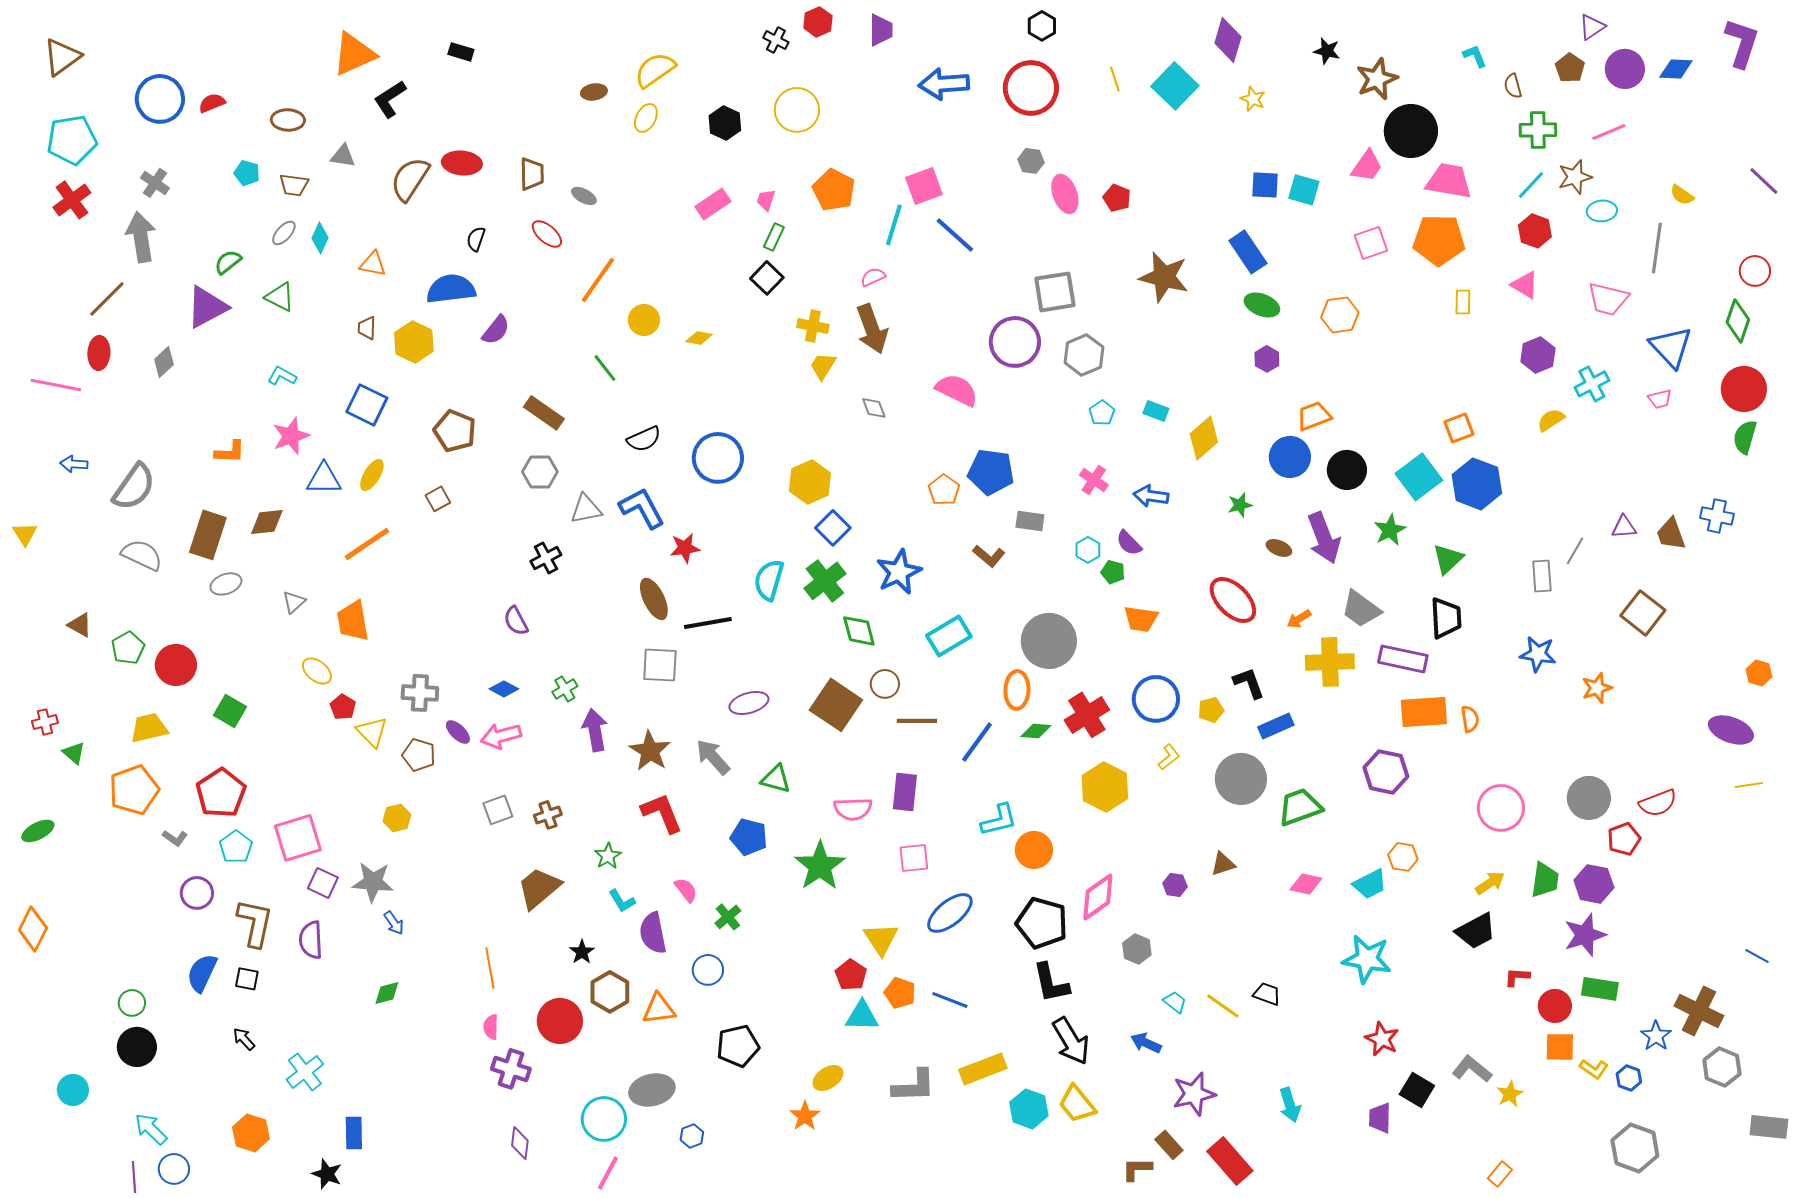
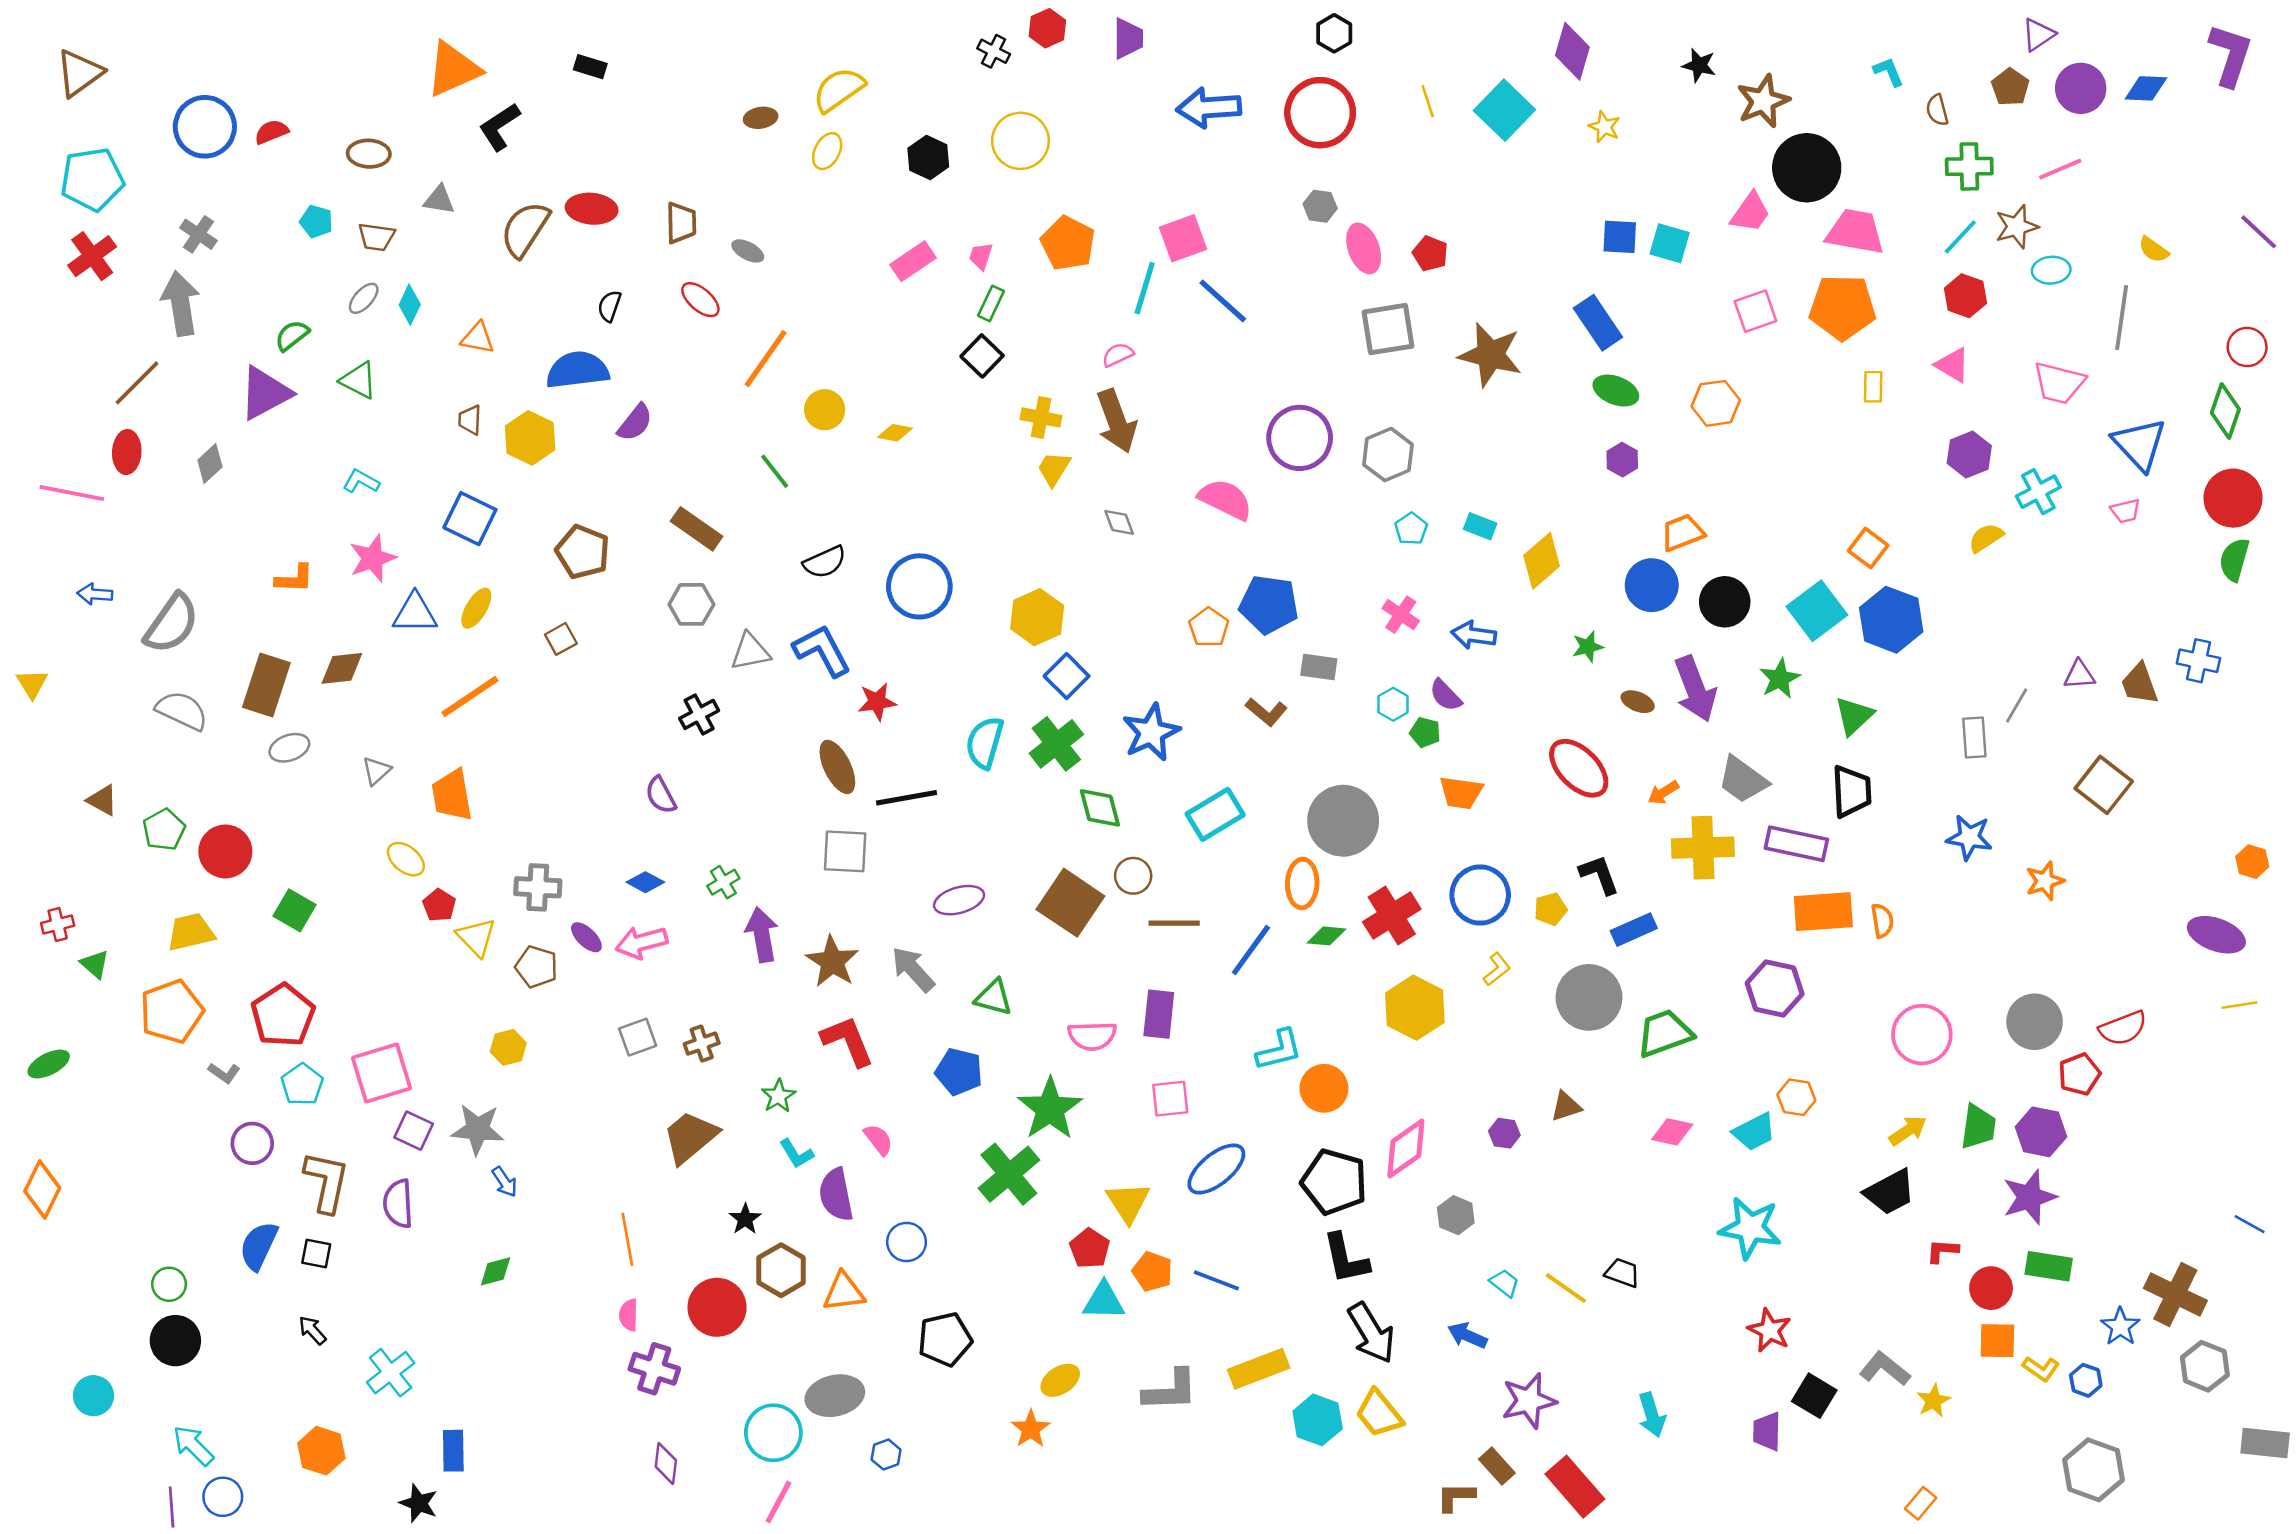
gray square: (1055, 292) -> (1388, 329), moved
orange square: (1459, 428) -> (1868, 548), turned -32
green cross: (728, 917) -> (1009, 1174), moved, size x1.8

